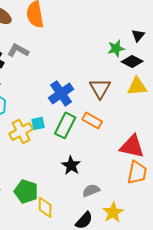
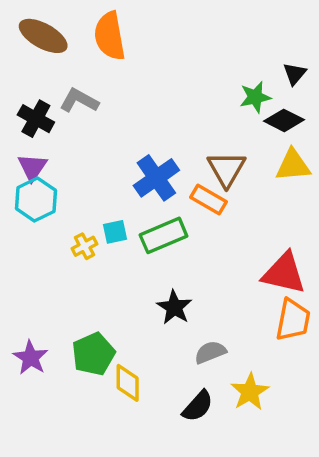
orange rectangle: (92, 120) -> (208, 199), moved
green rectangle: (65, 125) -> (164, 235), turned 40
yellow cross: (21, 131) -> (84, 246), size x0.6
green pentagon: (26, 191) -> (93, 354), turned 30

